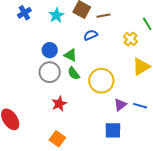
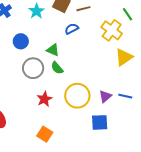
yellow cross: (130, 39) -> (112, 30), size x1.5
blue circle: (50, 50) -> (21, 41), moved
yellow circle: (101, 81) -> (77, 96), moved

